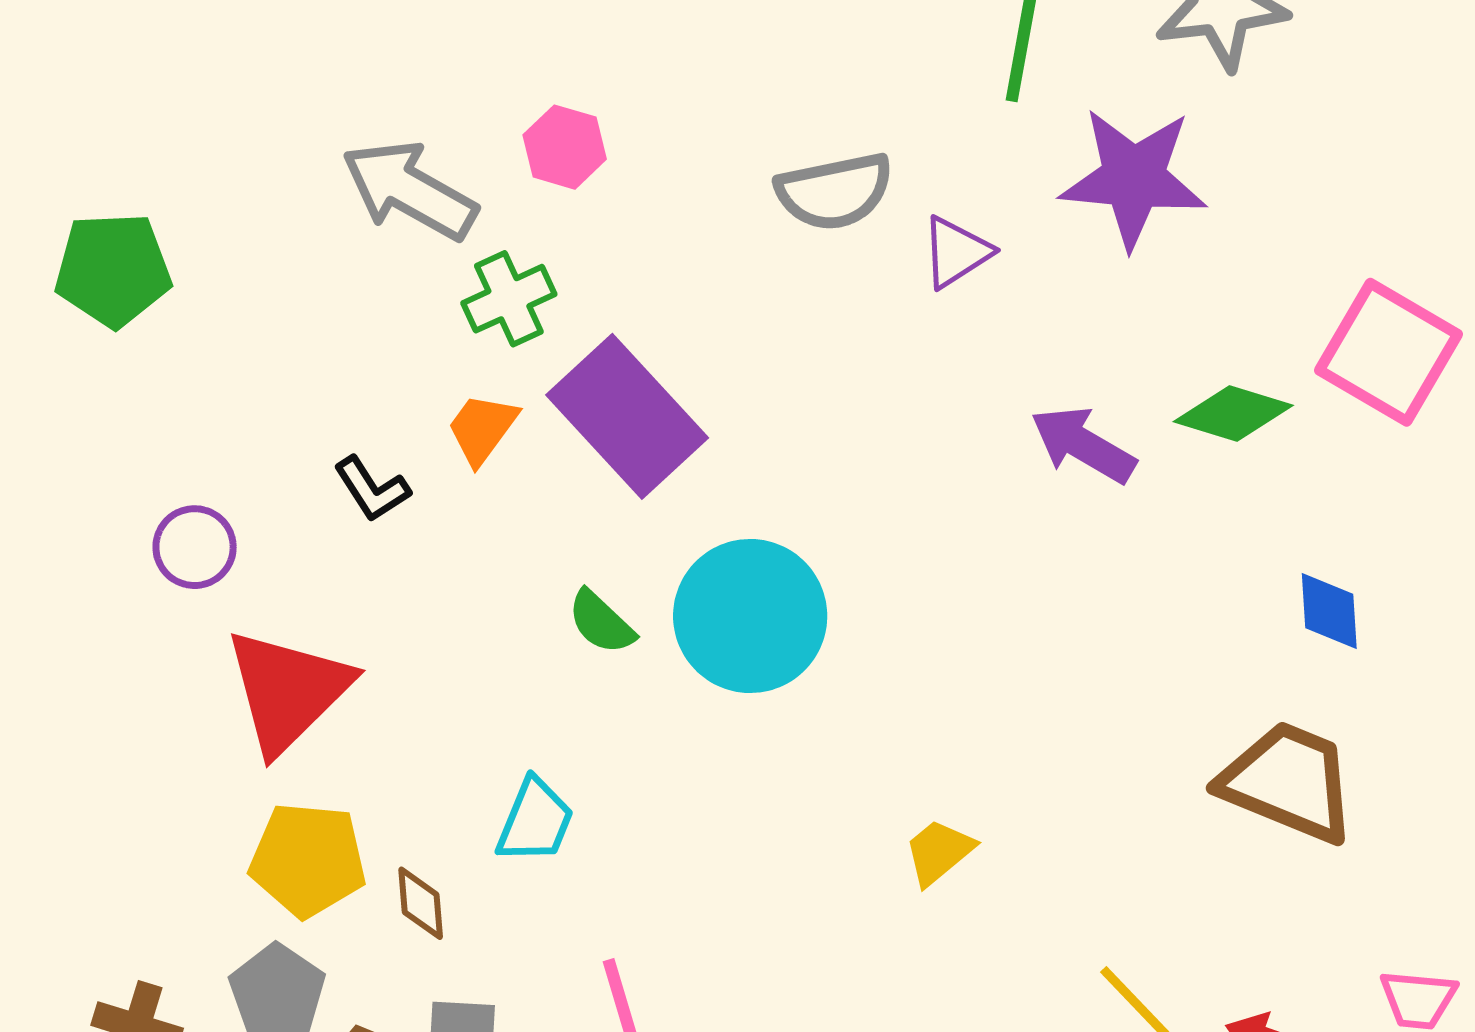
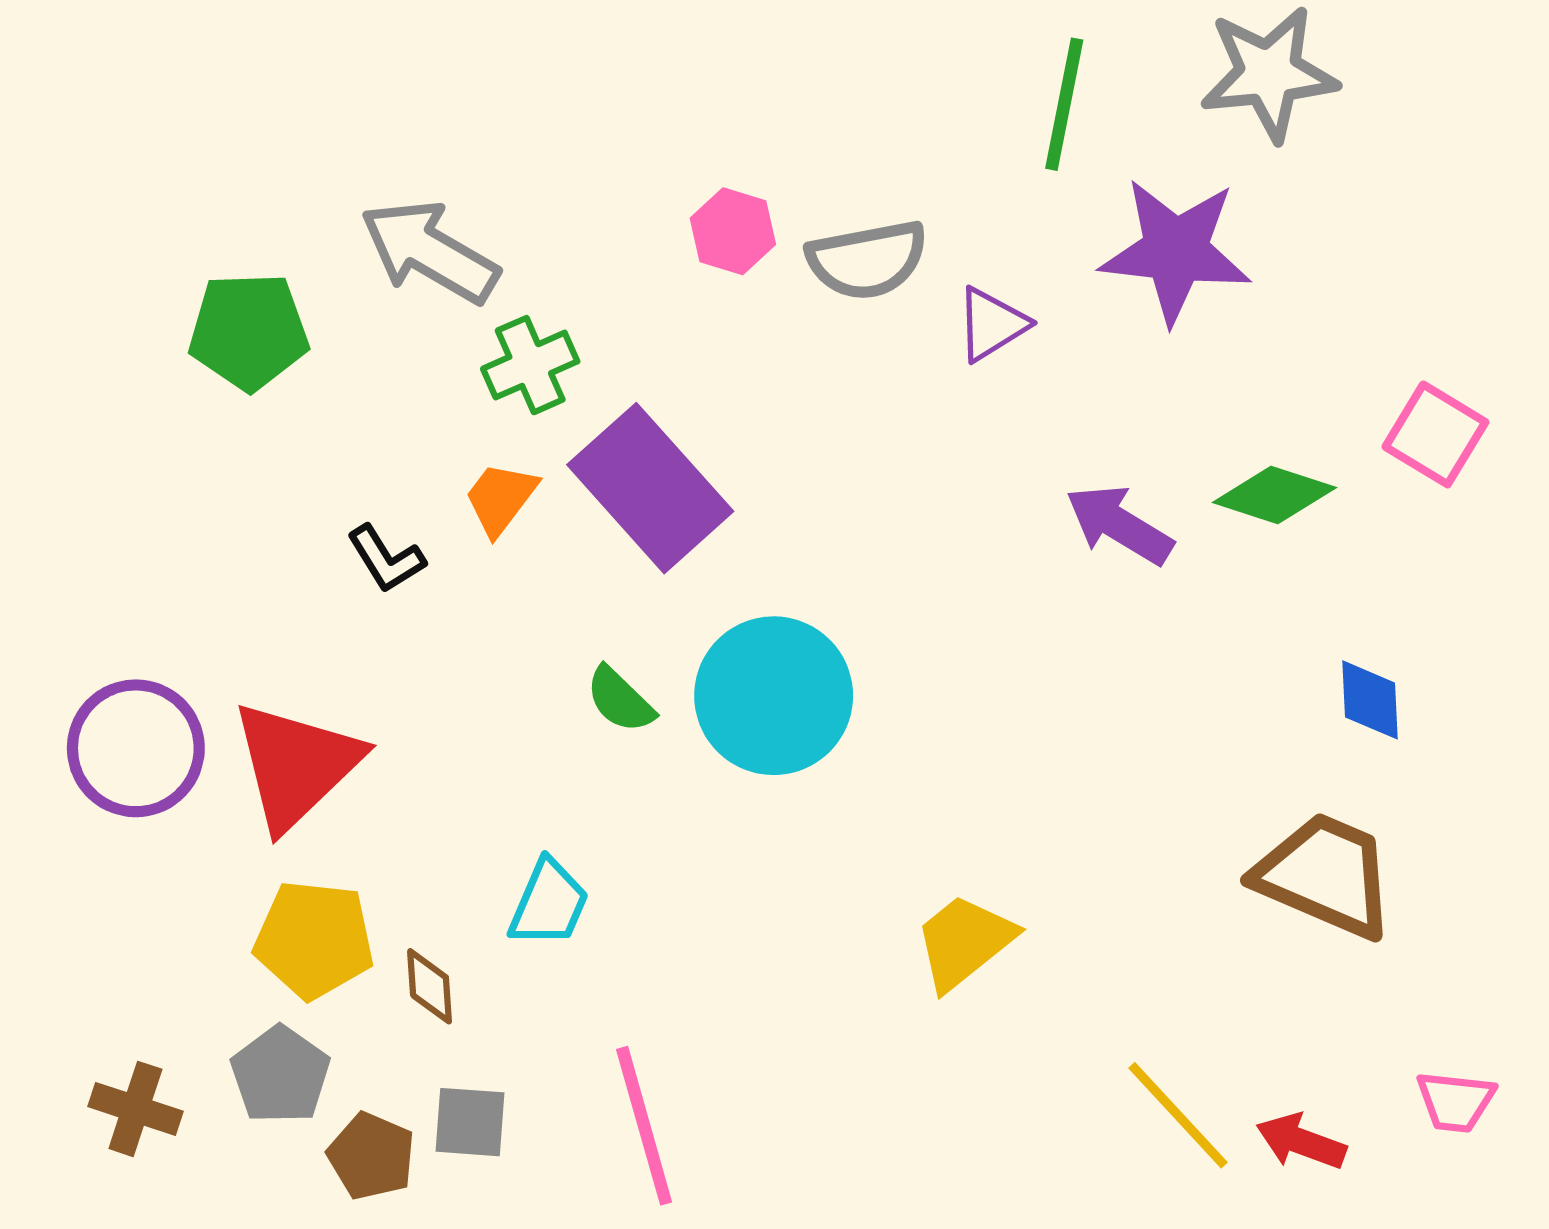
pink hexagon: (565, 147) -> (733, 231), moved
green pentagon: (113, 270) -> (249, 331), moved
pink square: (1389, 352) -> (1435, 434), size x0.7
purple circle: (195, 547) -> (136, 748), moved, size x1.6
yellow trapezoid: (939, 852) -> (964, 942), size x1.4

